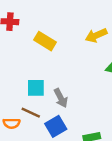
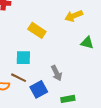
yellow rectangle: (45, 41) -> (37, 30), moved
gray arrow: (61, 98) -> (57, 73), moved

